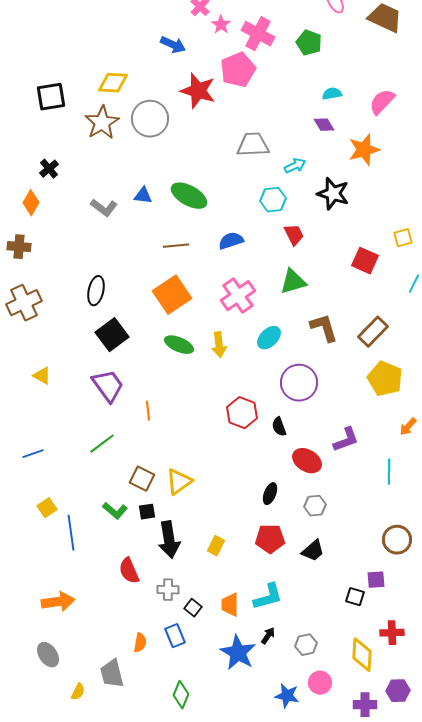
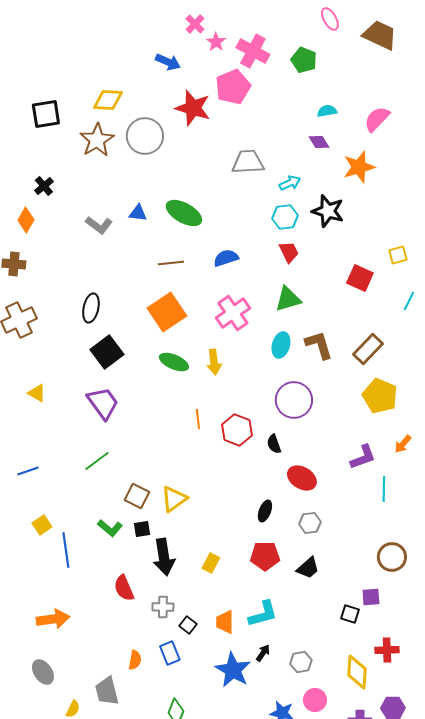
cyan hexagon: (273, 200) -> (285, 217), moved
cyan ellipse: (269, 338) -> (281, 345), moved, turned -30
orange line: (148, 411) -> (198, 419), moved
purple L-shape: (346, 440) -> (363, 457), moved

